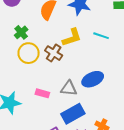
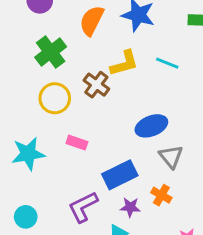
green cross: (21, 32) -> (51, 52), size x1.5
yellow circle: (29, 53) -> (55, 98), moved
gray triangle: (69, 88) -> (171, 157), moved, turned 42

